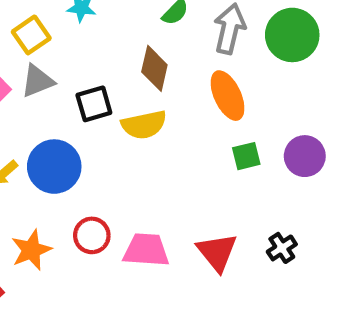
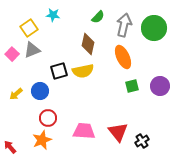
black square: (94, 104) -> (59, 71), moved
blue circle: (54, 167) -> (40, 91), size x0.7
red circle: (92, 235) -> (48, 118), moved
black cross: (282, 248) -> (142, 141), moved
orange star: (31, 250) -> (42, 140), moved

